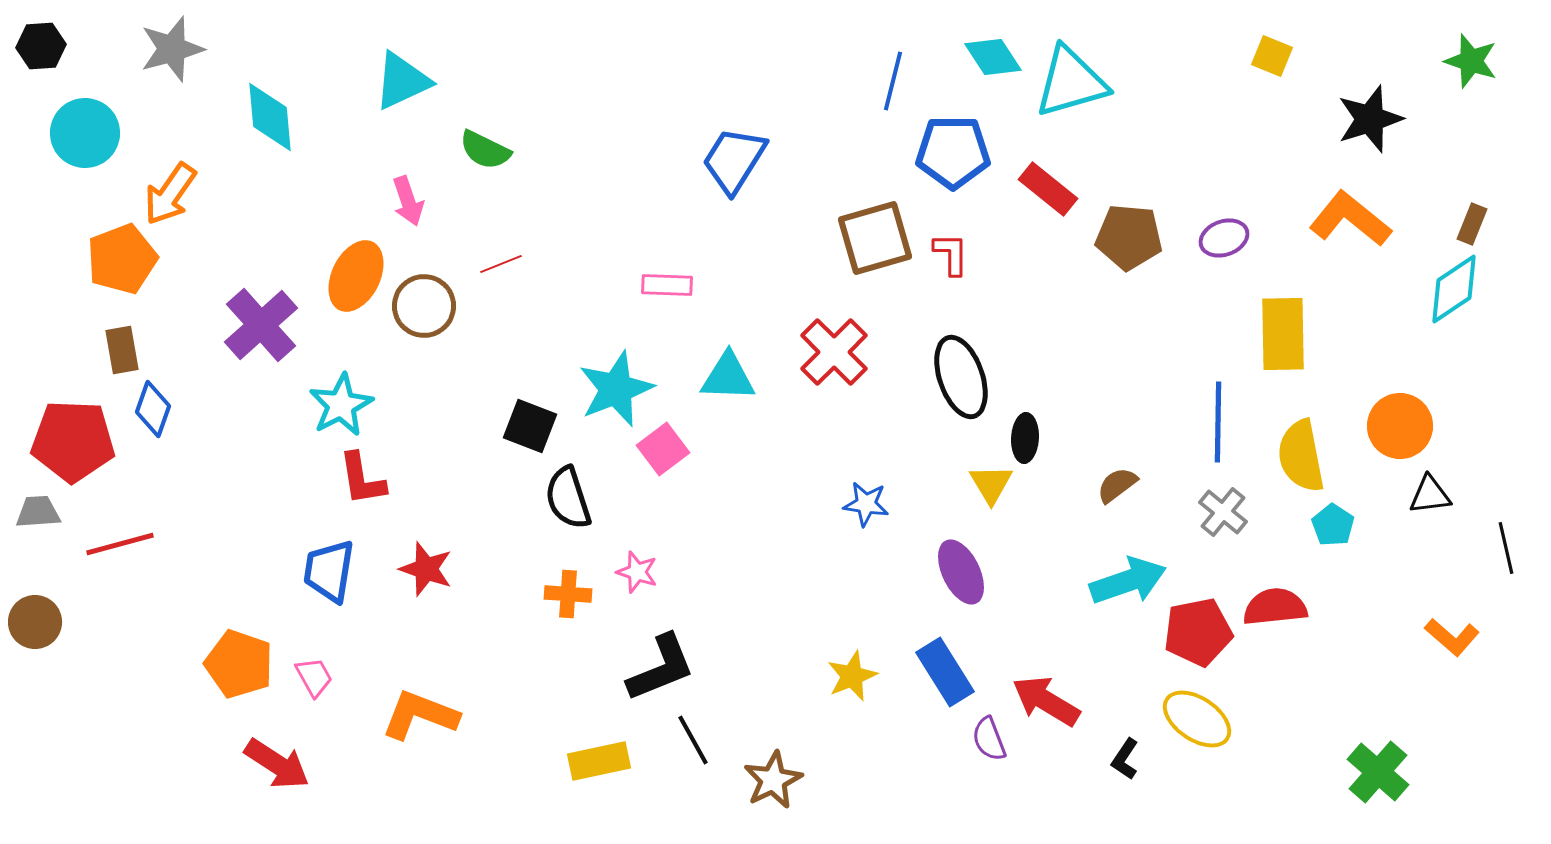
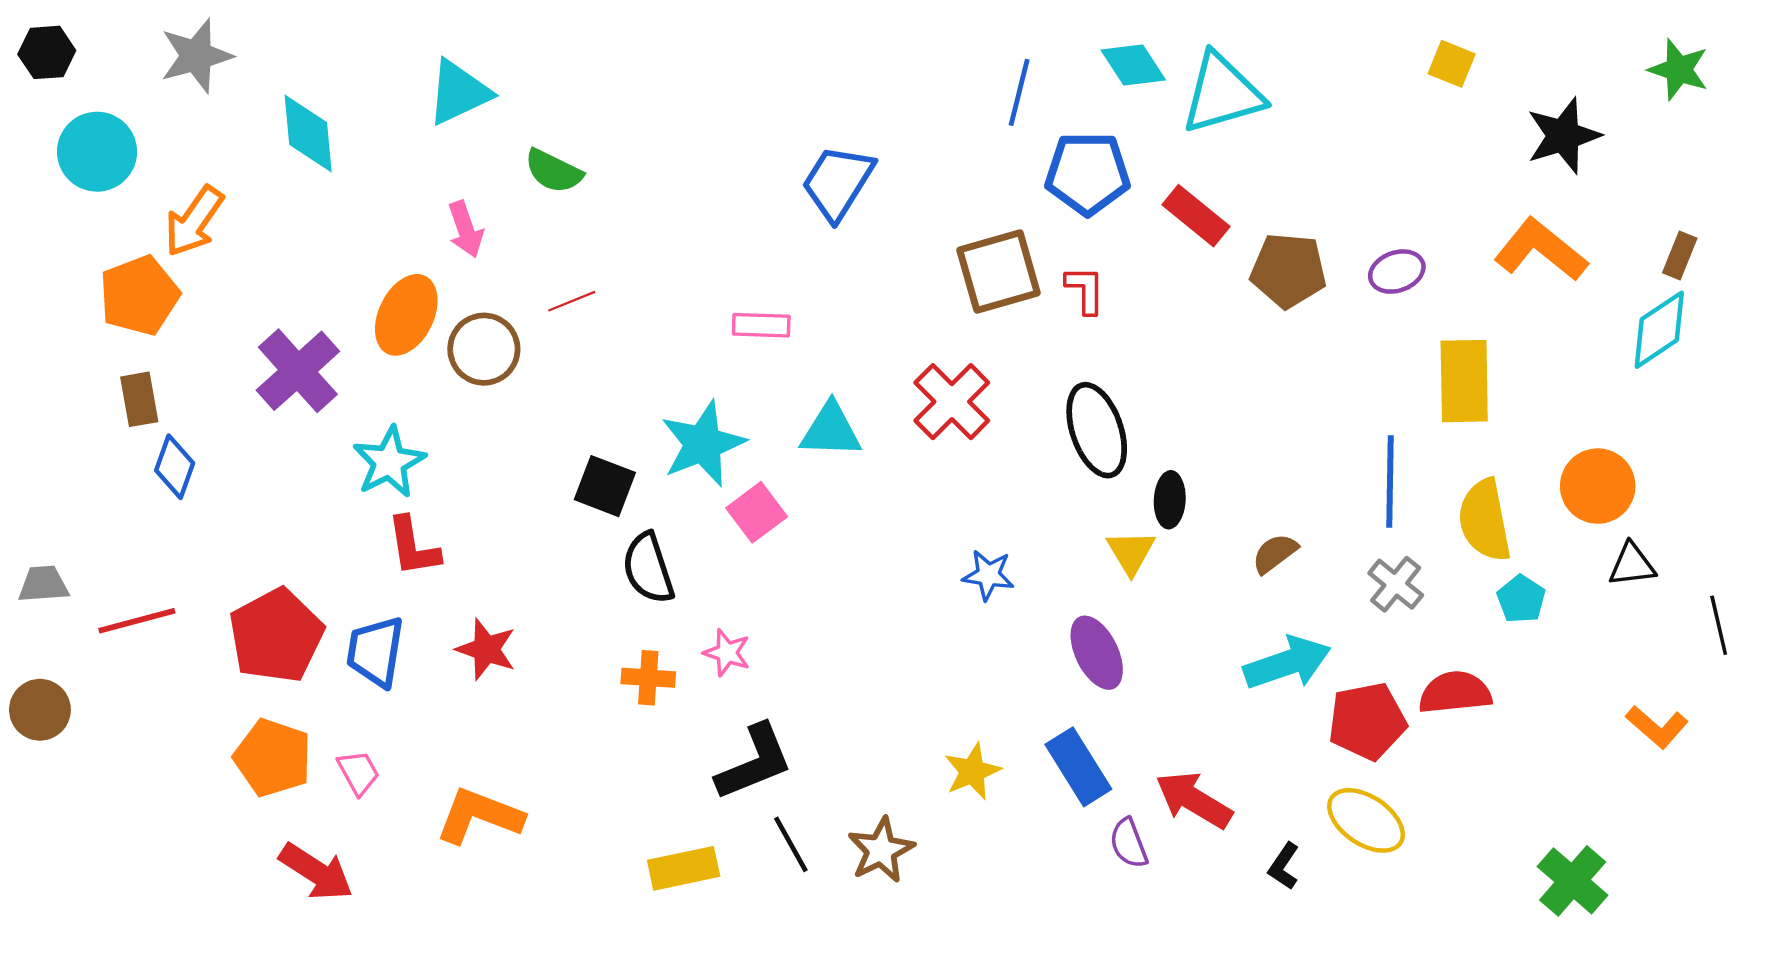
red pentagon: (73, 441) -> (276, 636), moved, turned -30
brown star: (773, 780) -> (881, 850), moved

